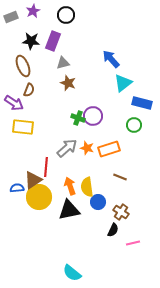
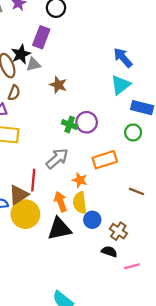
black star: (31, 41) -> (21, 54), moved, turned -30
blue arrow: (111, 59) -> (123, 58), moved
gray triangle: (63, 63) -> (33, 64), moved
orange star: (87, 148) -> (80, 180), moved
brown line: (120, 177) -> (136, 191), moved
black semicircle: (113, 230) -> (109, 252), turned -96

